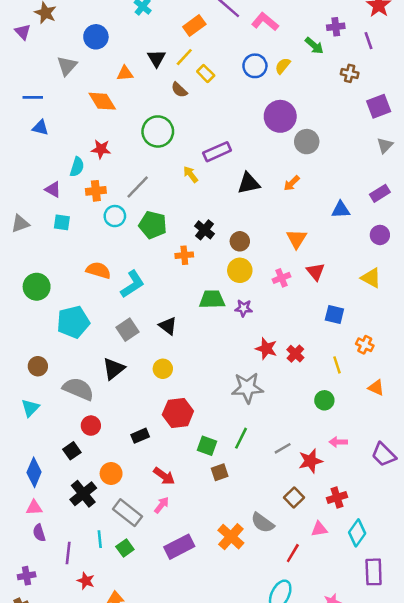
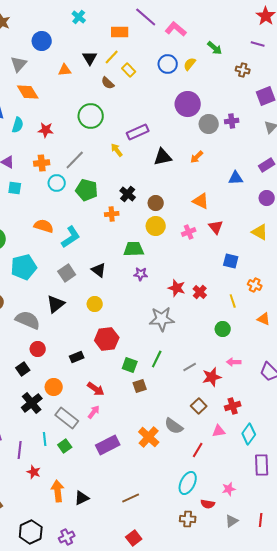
orange rectangle: (194, 25) -> (120, 32), turned 36
purple cross: (336, 27) -> (232, 121), moved
purple line: (369, 41) -> (258, 44), turned -56
orange diamond: (102, 101) -> (28, 92), moved
cyan semicircle: (77, 167) -> (18, 125), moved
orange triangle: (297, 239) -> (201, 201), turned -36
purple star: (244, 308) -> (141, 274), moved

